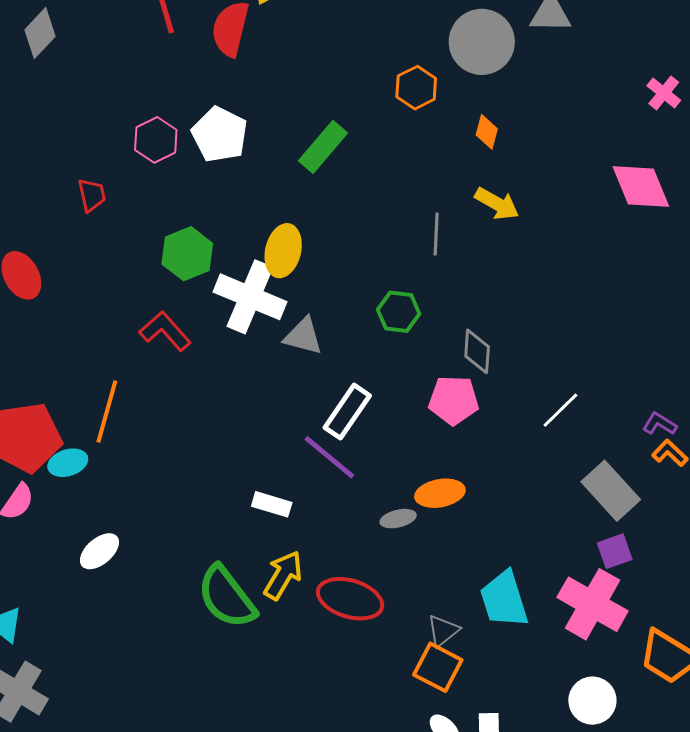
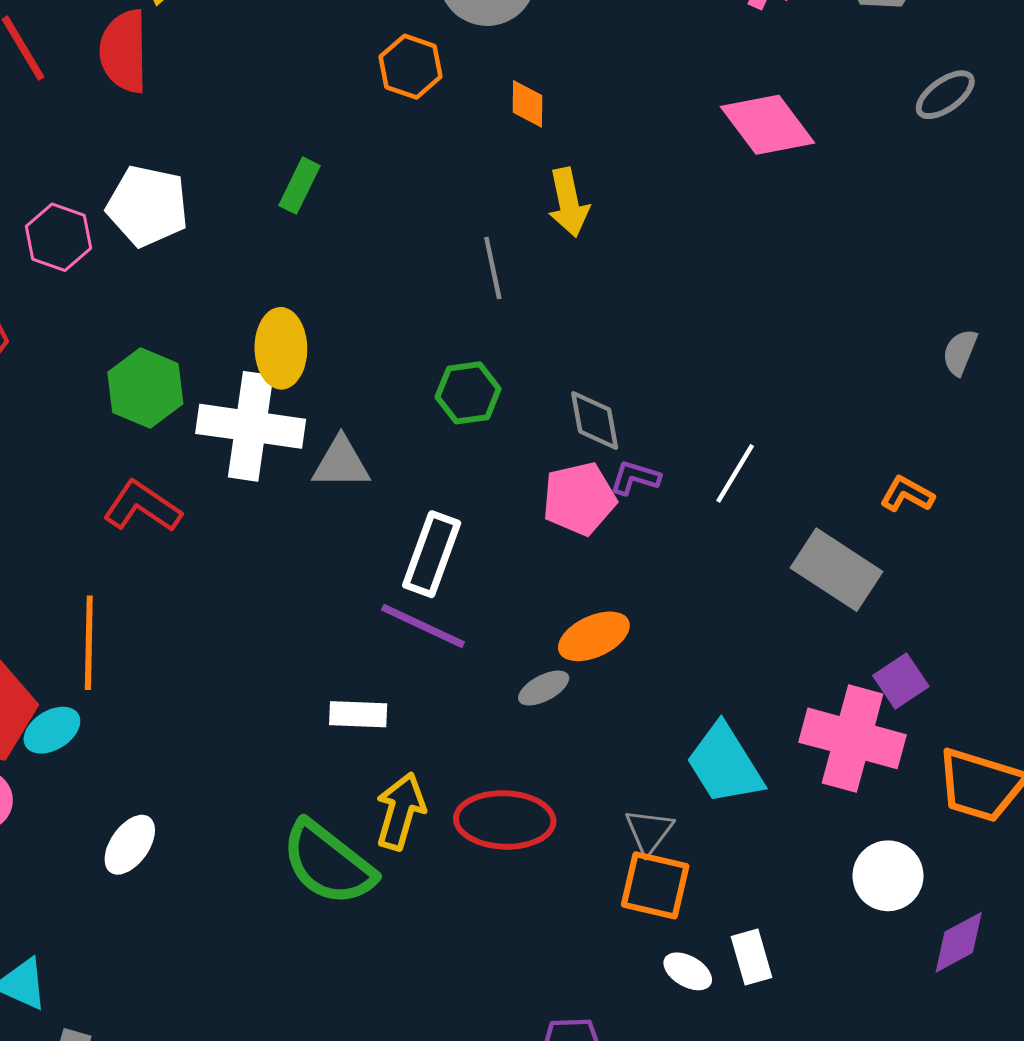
green rectangle: (323, 147) -> (299, 186), size x0.7
yellow arrow: (497, 204) -> (569, 202), turned 63
purple L-shape: (660, 424) -> (635, 478), moved
purple square: (615, 551) -> (901, 681), moved

